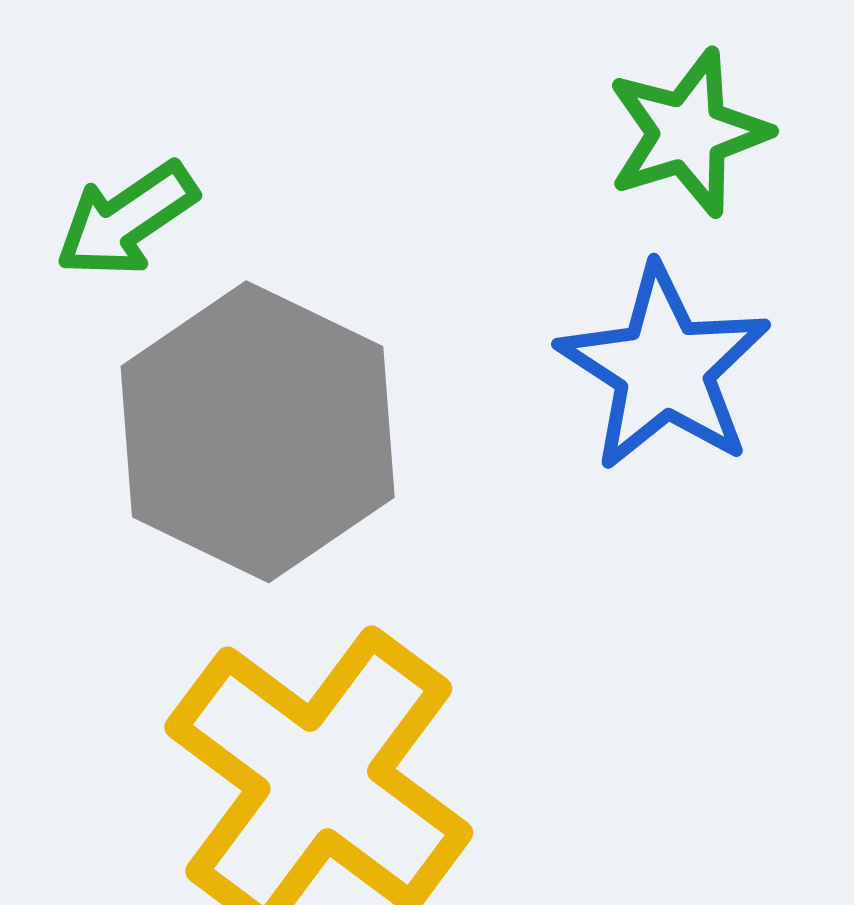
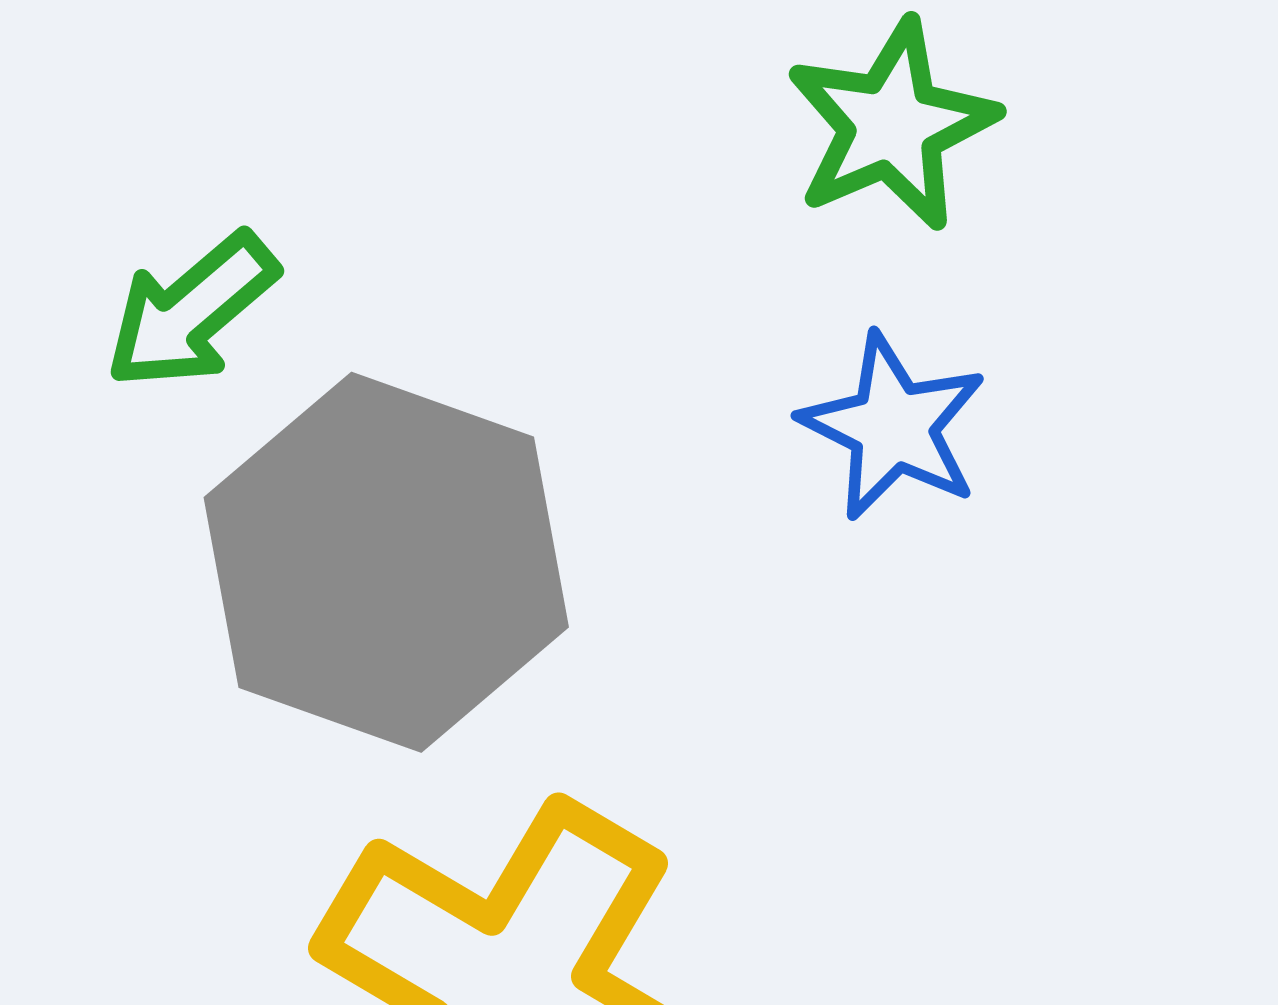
blue star: (664, 368) -> (893, 427), size x0.7

